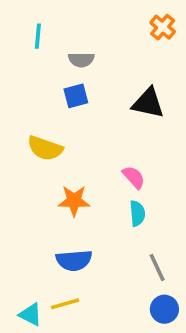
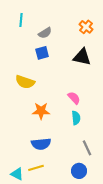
orange cross: (163, 27) -> (86, 27), moved
gray semicircle: (81, 60) -> (45, 33), turned -32
blue circle: (164, 309) -> (79, 171), moved

